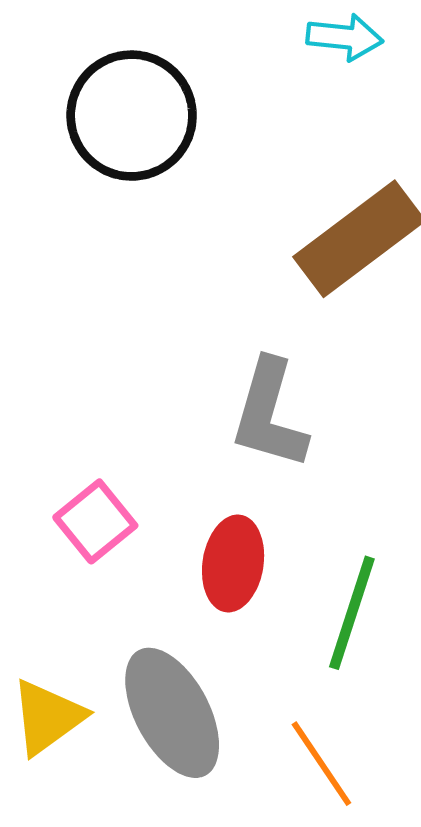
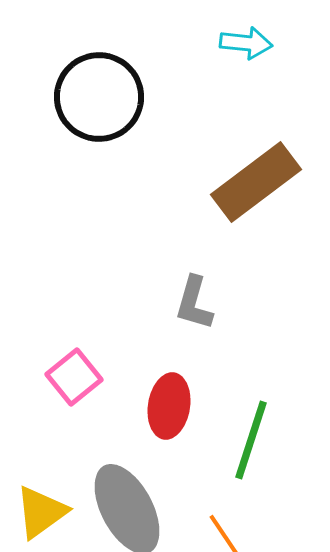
gray L-shape: (269, 414) -> (194, 303), size x0.7

